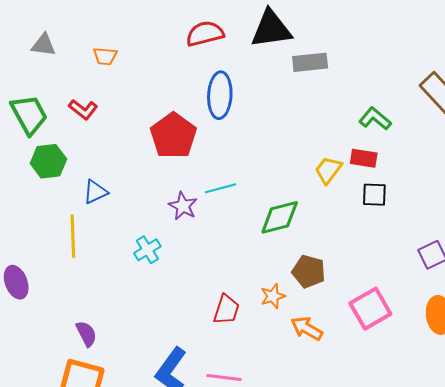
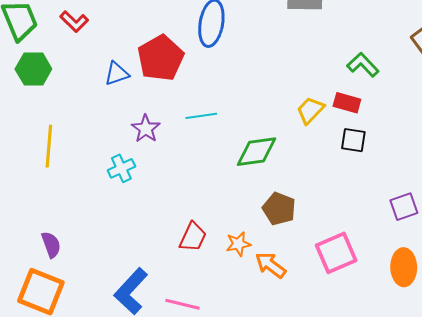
blue triangle: (95, 192) -> (117, 74), moved
purple star: (183, 206) -> (146, 129), moved
orange star: (273, 296) -> (238, 244), moved

